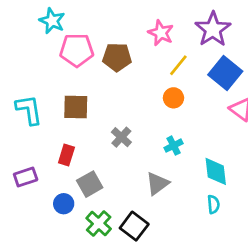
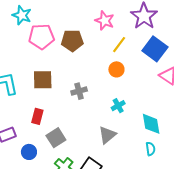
gray cross: (121, 137) -> (79, 91), moved, turned 35
blue circle: (64, 204) -> (29, 152), moved

